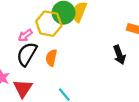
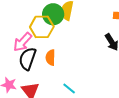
pink arrow: (25, 35) -> (23, 42), size x1.5

